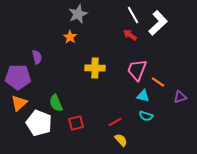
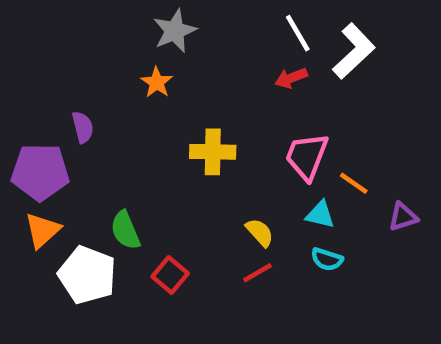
red arrow: (130, 35) -> (291, 78), turned -56
red square: (76, 123) -> (170, 275), turned -35
yellow semicircle: (121, 140) -> (260, 232), moved

